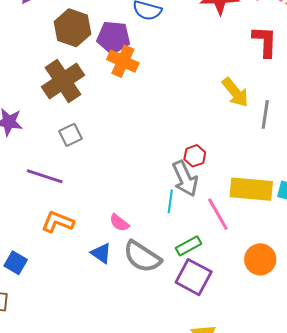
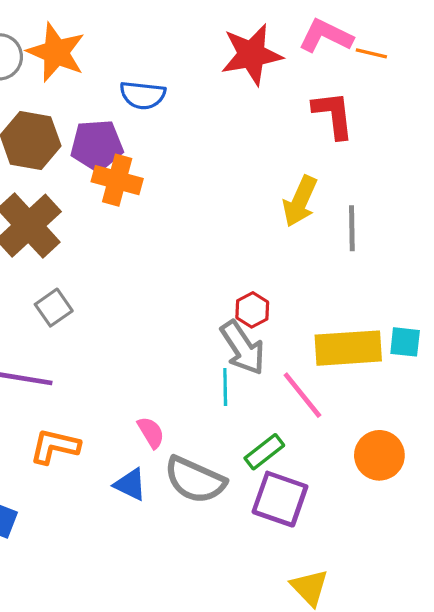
yellow arrow: (235, 92) -> (300, 201), turned 72
pink semicircle: (119, 223) -> (151, 432), turned -150

